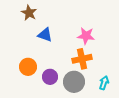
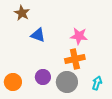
orange circle: (28, 67) -> (13, 82), moved

